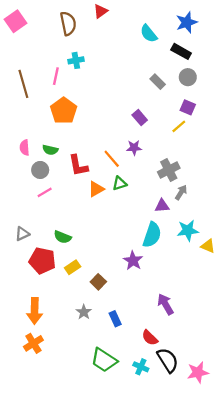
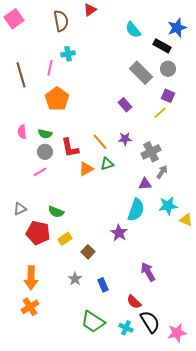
blue star: (187, 22) -> (177, 28), moved
gray rectangle: (158, 82) -> (141, 73), size x1.6
purple star: (134, 148) -> (125, 139), moved
gray circle: (40, 170) -> (45, 152), moved

